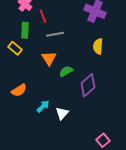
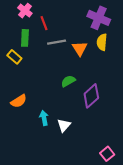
yellow semicircle: (98, 46) -> (102, 42), moved
orange triangle: (49, 58) -> (80, 48), moved
cyan arrow: (43, 106) -> (44, 118), turned -56

